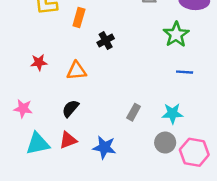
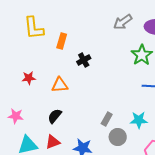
gray circle: (165, 143) -> (118, 137), moved

